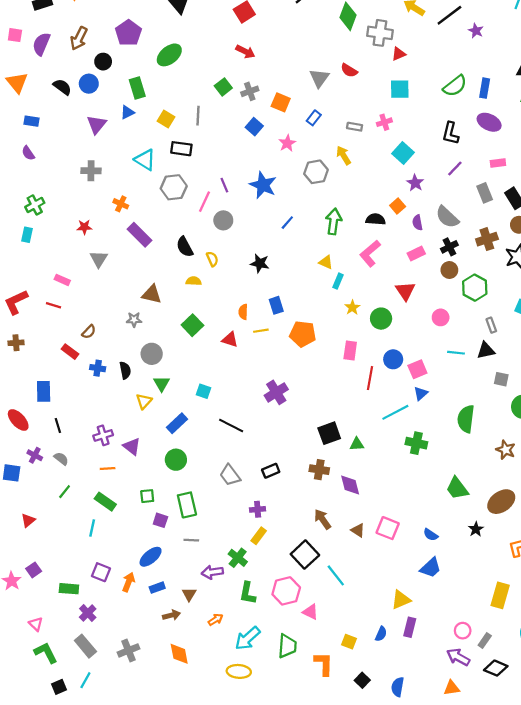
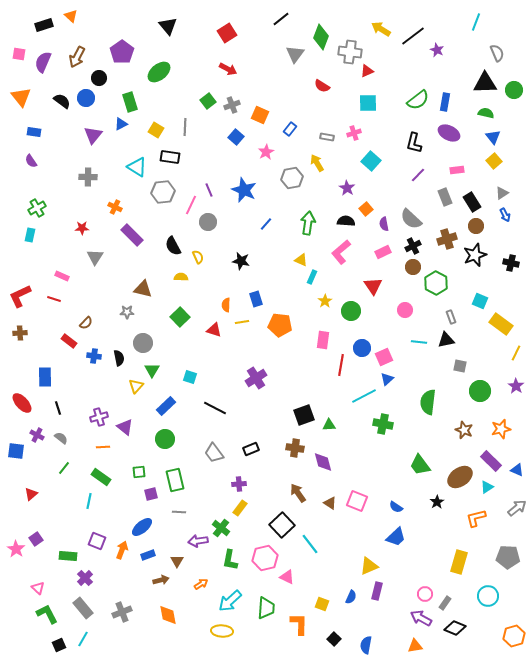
gray triangle: (319, 78) -> (295, 54), moved
purple star: (415, 183) -> (347, 188), moved
purple square: (160, 520) -> (151, 494), turned -32

